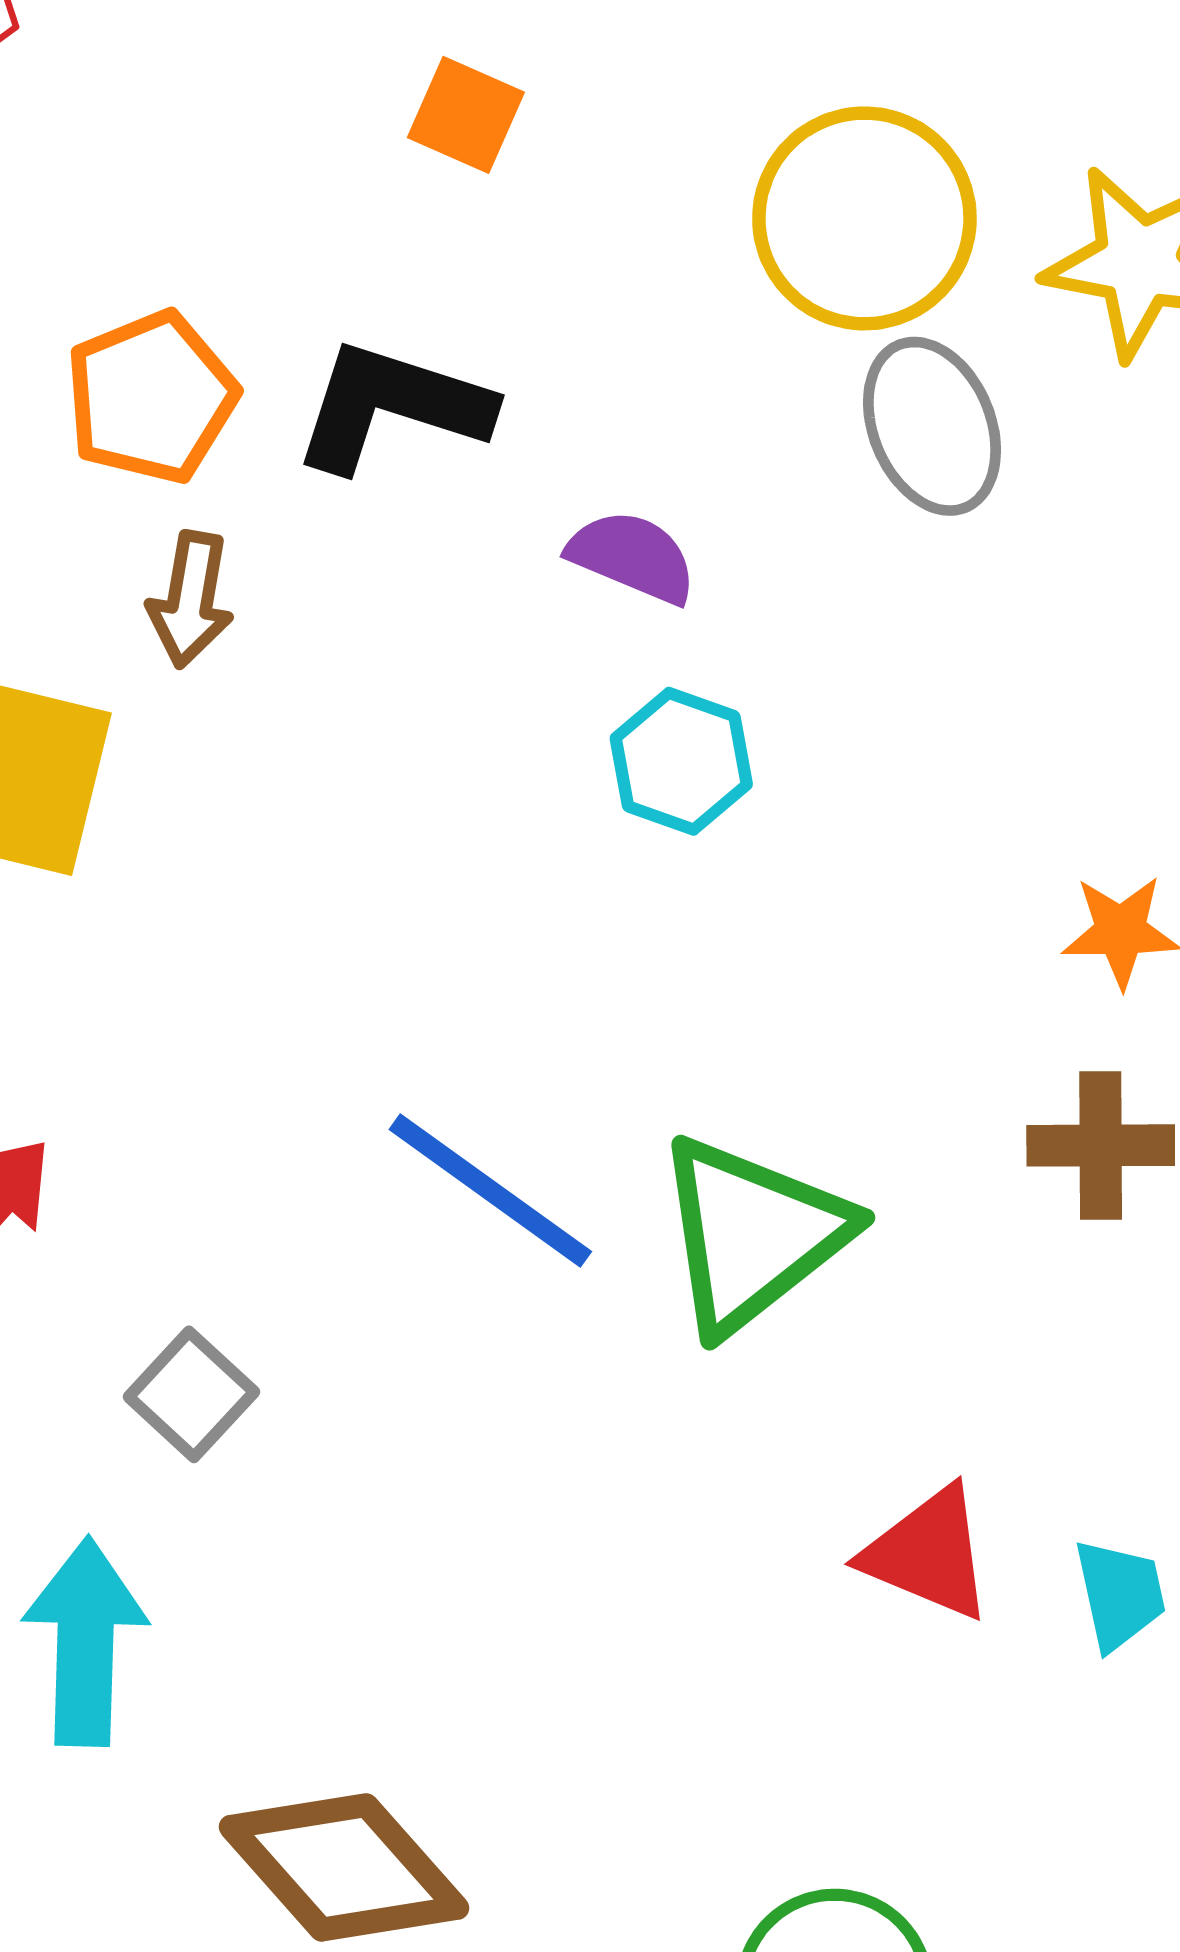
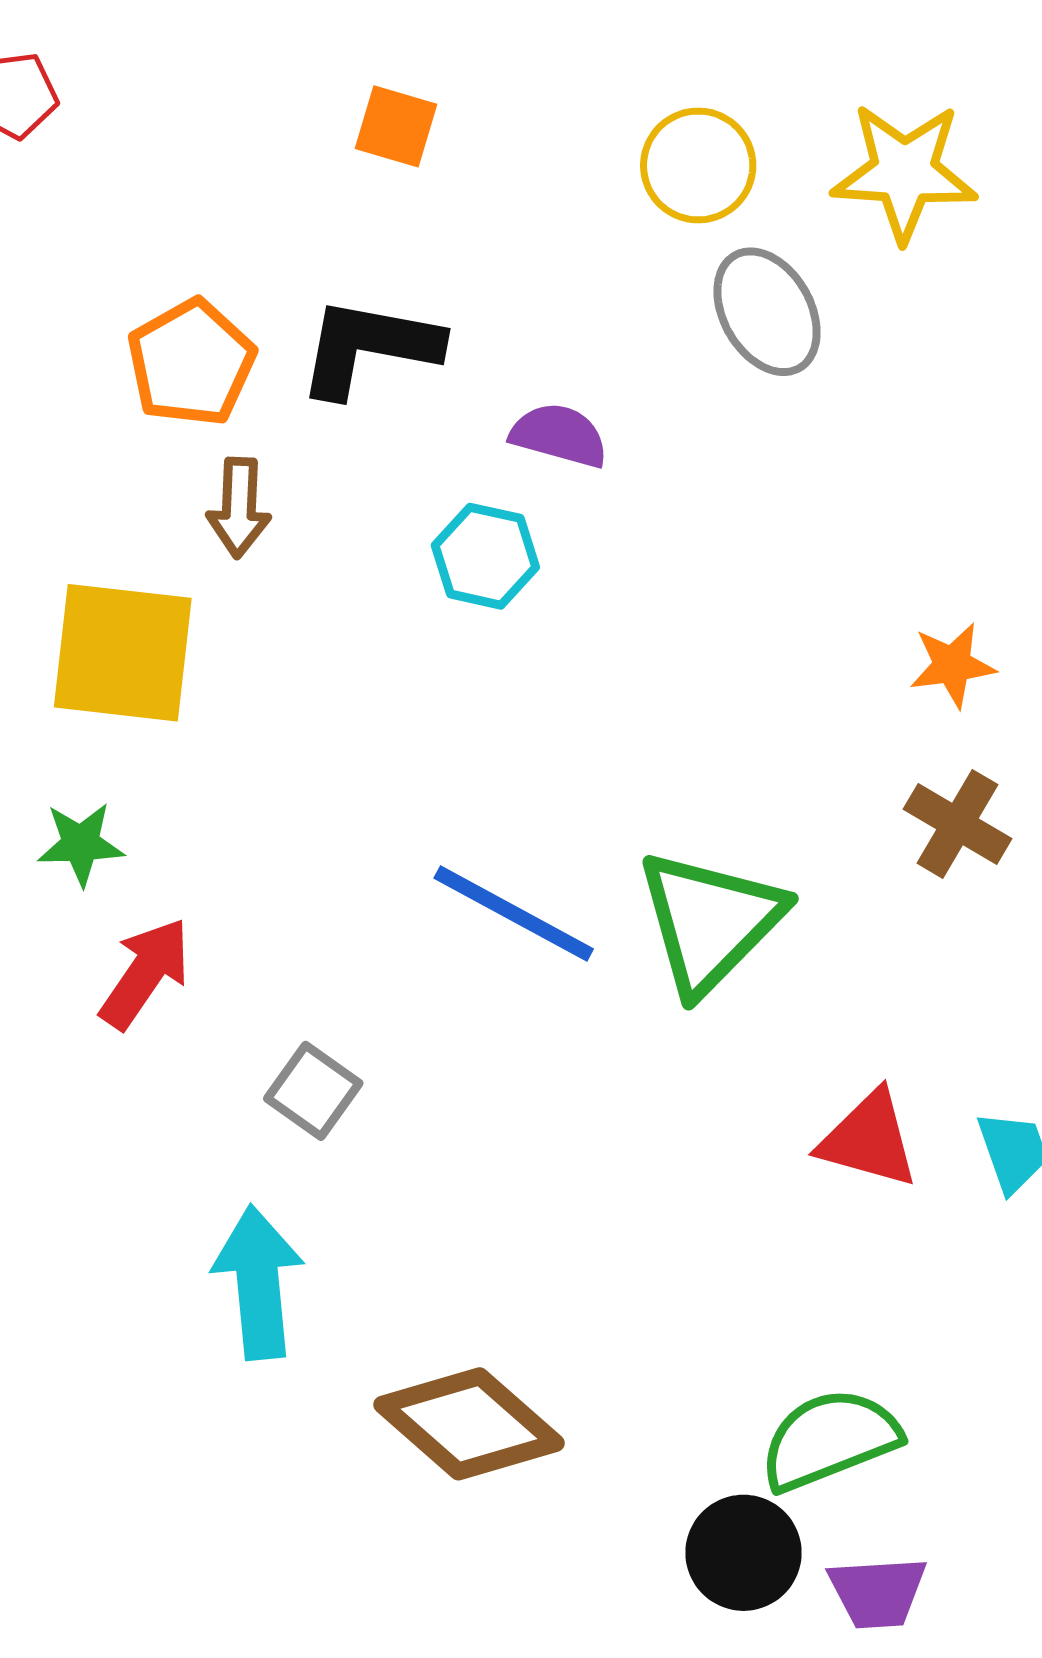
yellow circle: (864, 218) -> (698, 165), size x0.7
cyan hexagon: (681, 761) -> (485, 556), moved
brown cross: (1101, 1145) -> (957, 824), turned 38

